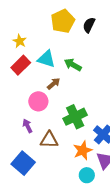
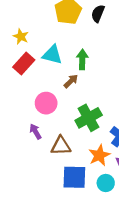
green arrow: (73, 65) -> (82, 59), turned 66
brown arrow: (54, 84) -> (71, 81), moved
blue square: (23, 163) -> (74, 177), moved, turned -35

